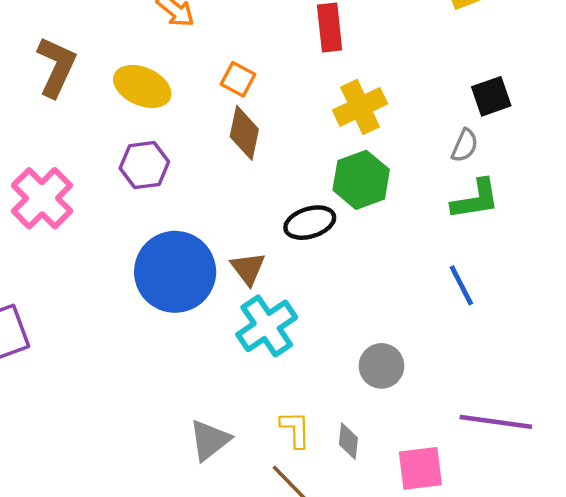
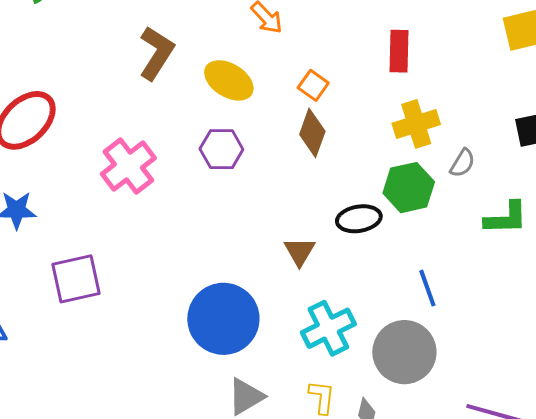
gray semicircle: (465, 146) -> (462, 163), moved
blue circle: (175, 272) -> (223, 319), moved
blue line: (461, 285) -> (427, 288), moved
cyan cross: (267, 326) -> (328, 328), moved
gray circle: (381, 366) -> (404, 352), size x1.6

